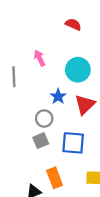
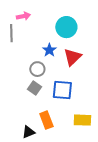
pink arrow: (40, 58) -> (23, 16), moved, turned 104
gray square: (41, 141) -> (34, 88), turned -32

